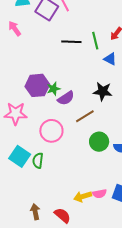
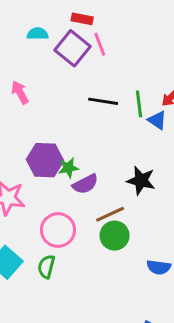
pink arrow: (15, 28) -> (20, 92), moved
blue triangle: (110, 59) -> (157, 120), moved
green circle: (99, 142) -> (115, 236), moved
green semicircle: (38, 161) -> (46, 267), moved

